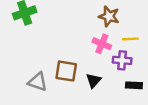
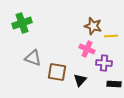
yellow line: (130, 39) -> (111, 36), moved
gray triangle: (38, 82) -> (33, 58), moved

